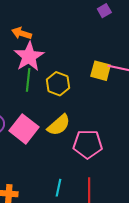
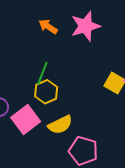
pink star: (29, 57) -> (85, 26), moved
yellow hexagon: (58, 84) -> (46, 92), moved

